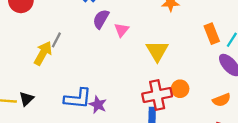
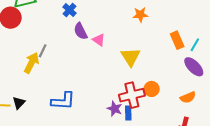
purple semicircle: (101, 19) -> (81, 31), turned -54
pink triangle: (122, 30) -> (99, 40), turned -32
purple star: (98, 105) -> (115, 109), moved

